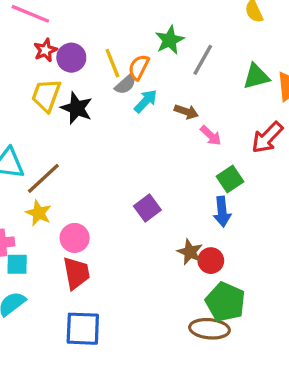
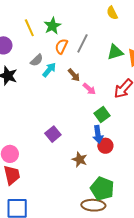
green star: (170, 40) -> (52, 26), moved
yellow line: (112, 63) -> (29, 28), moved
orange semicircle: (139, 67) -> (61, 46), moved
brown arrow: (186, 112) -> (74, 75), turned 32
red circle: (211, 261) -> (105, 146), moved

